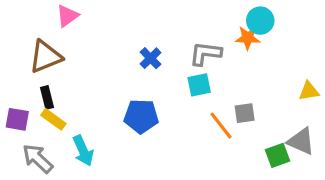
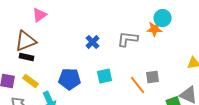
cyan square: (199, 85) -> (105, 76), moved
black rectangle: (47, 97) -> (27, 57), moved, turned -64
blue pentagon: (141, 116) -> (70, 79), moved

